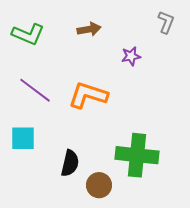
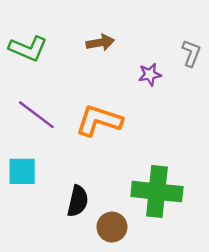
gray L-shape: (166, 22) -> (191, 53), moved

